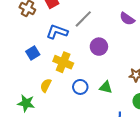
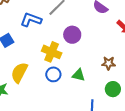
yellow cross: (63, 62) -> (52, 52), moved
yellow semicircle: (46, 85) -> (19, 73), size x1.5

